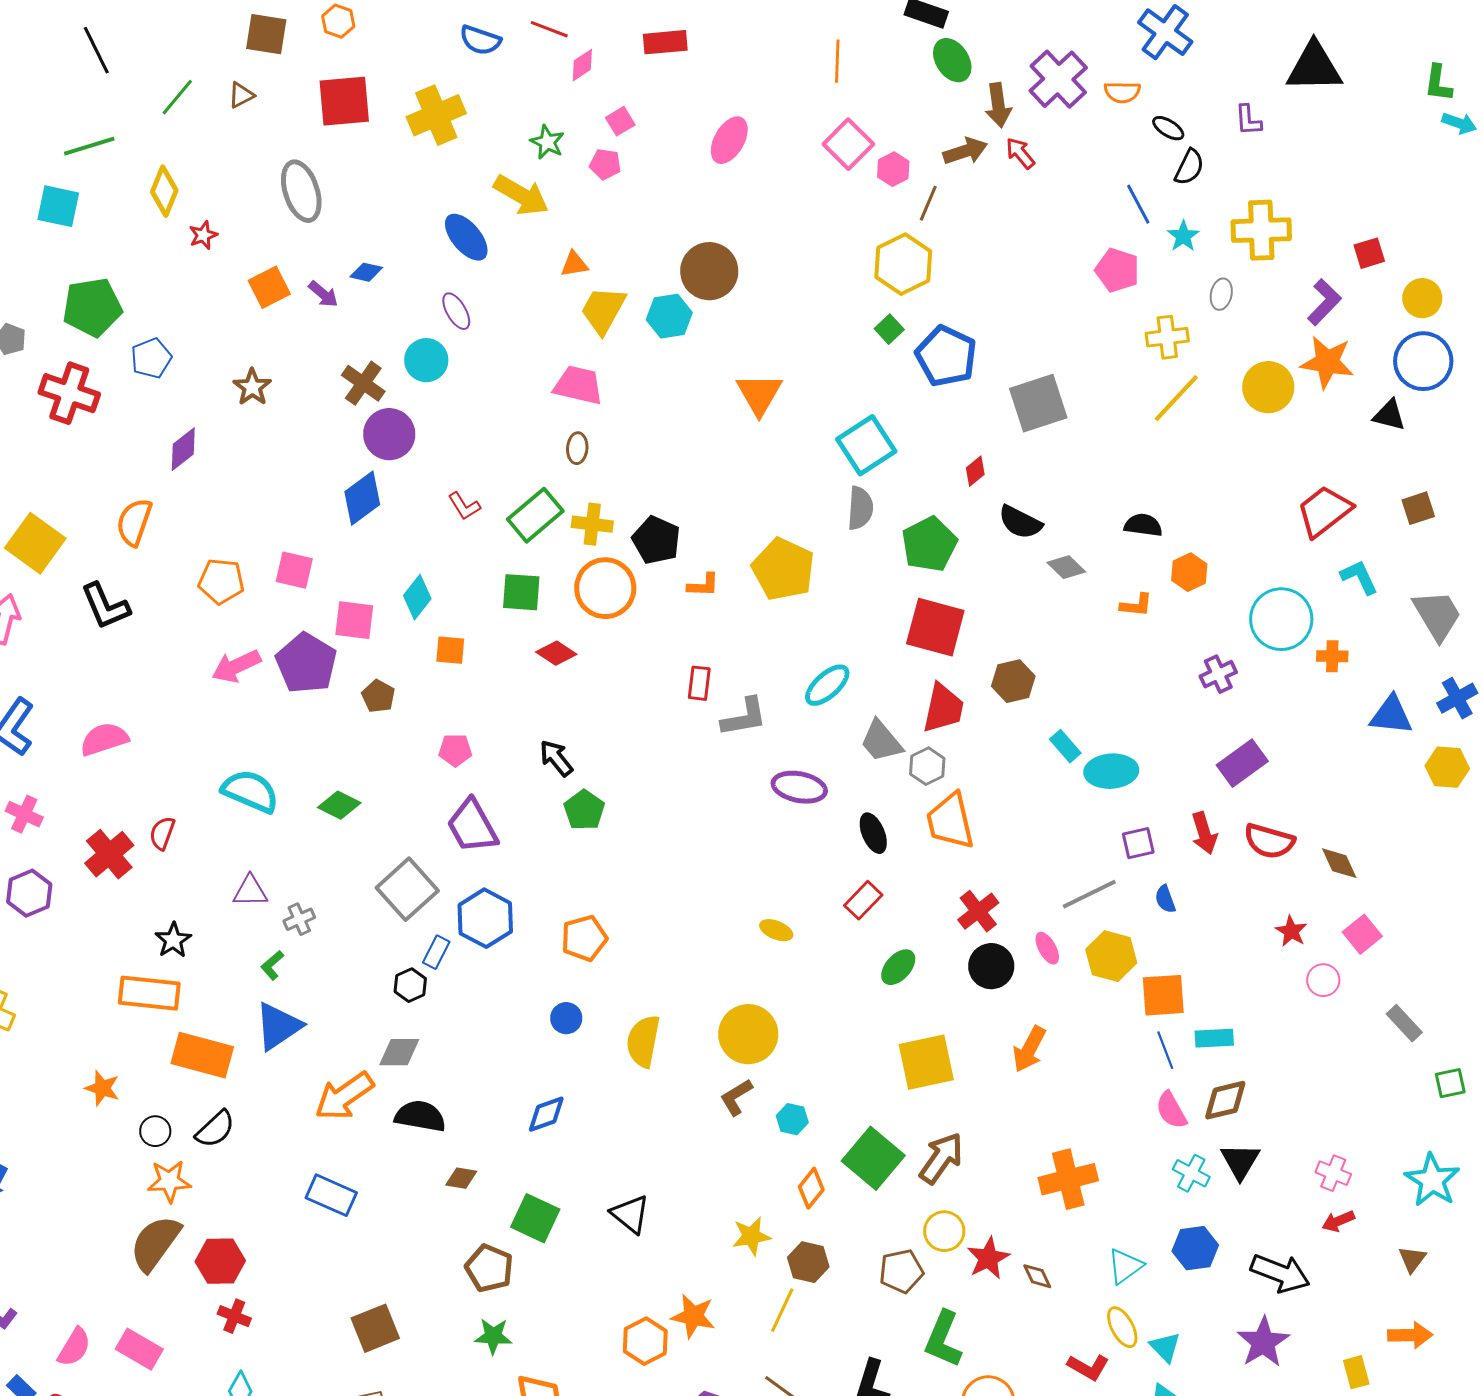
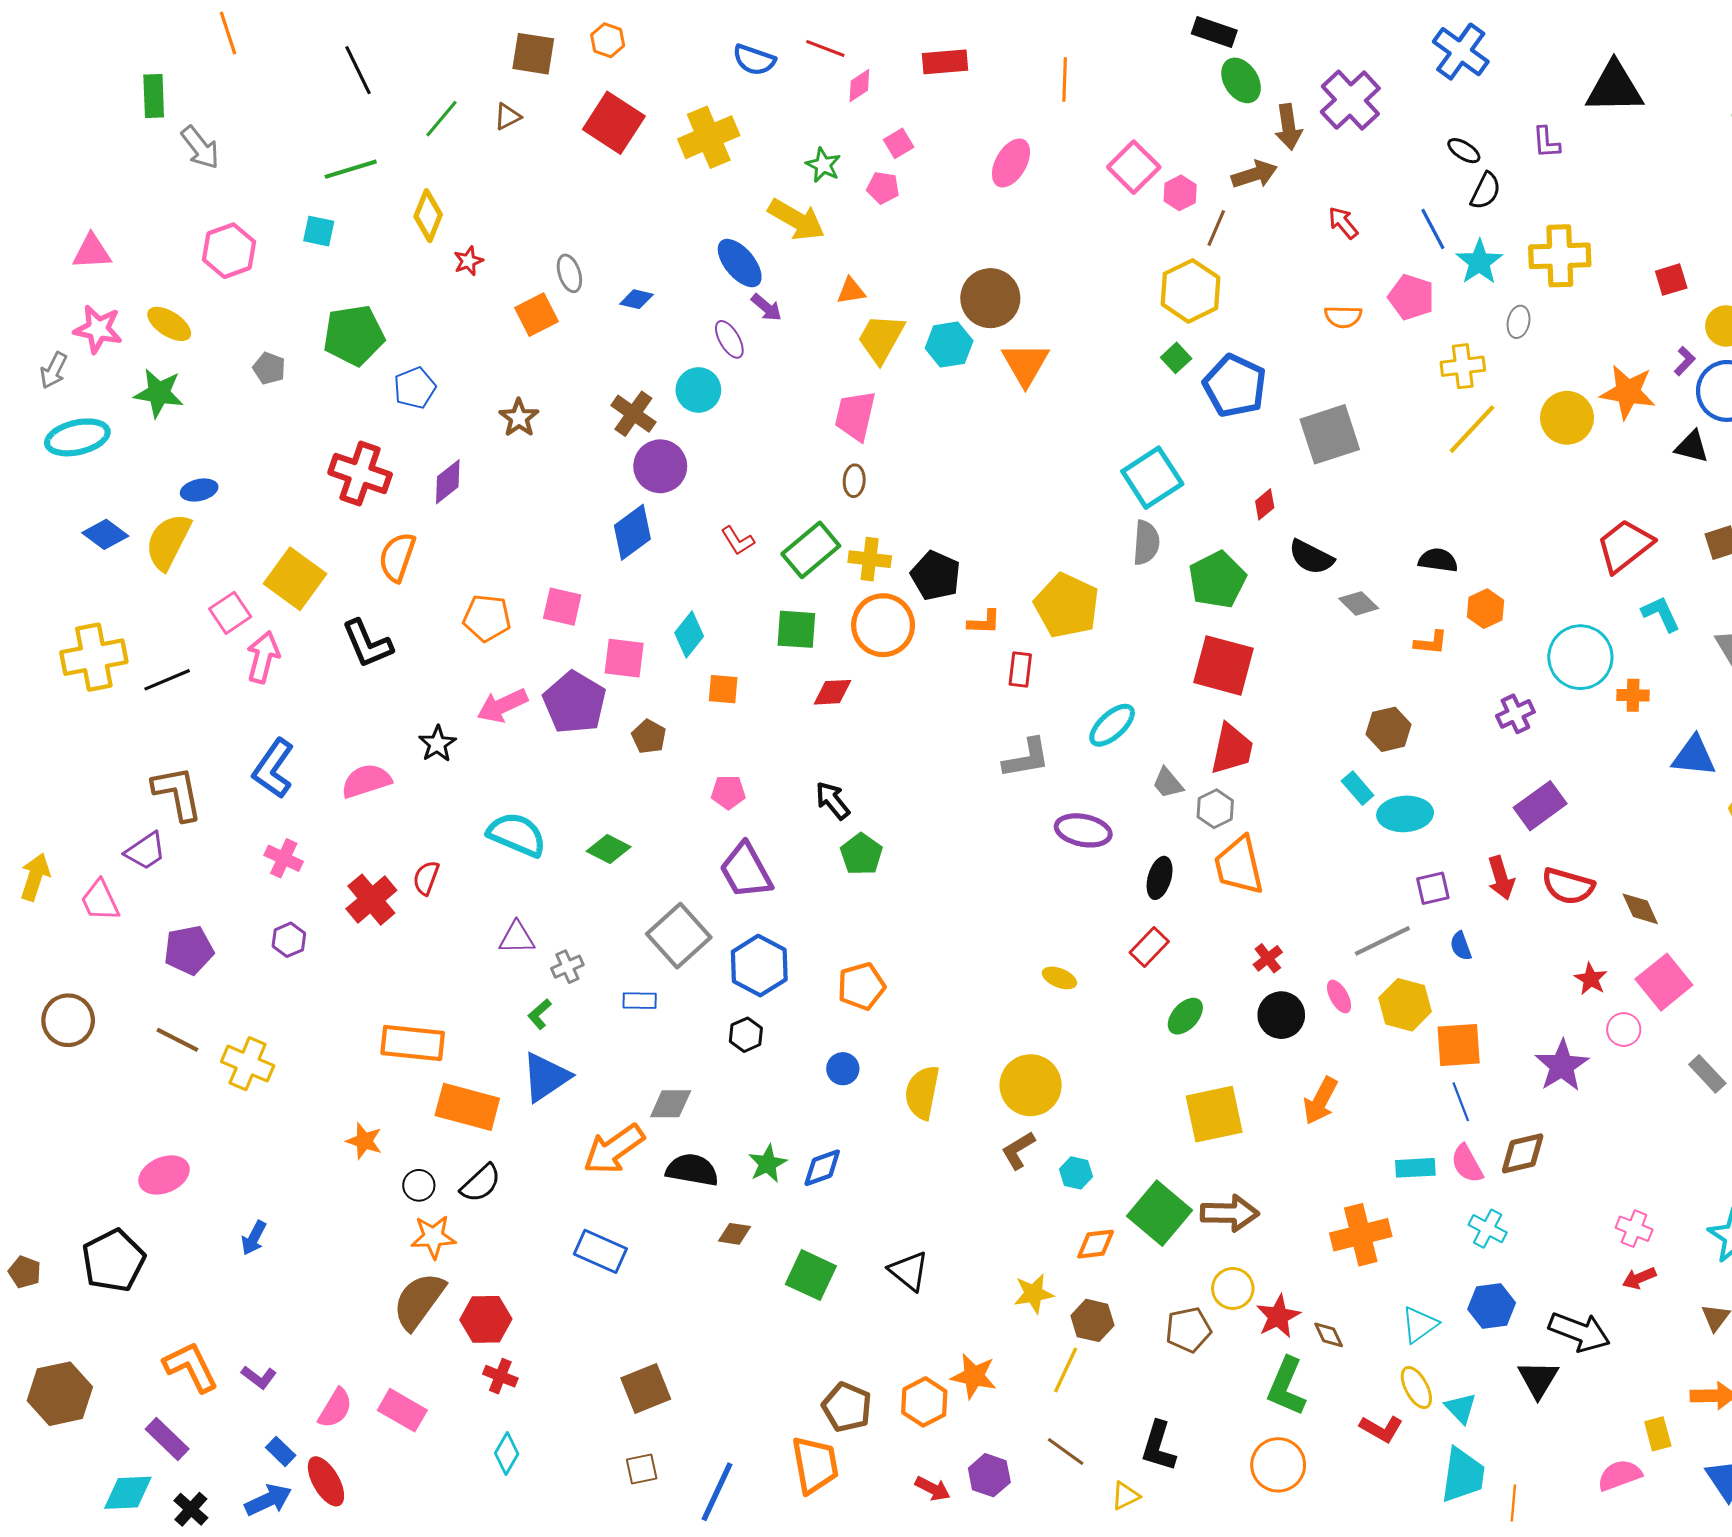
orange line: (837, 61) -> (1065, 79), moved
orange semicircle: (1122, 92) -> (1343, 317), moved
red square: (344, 101) -> (614, 123), turned 38
red arrow: (1020, 153) -> (1343, 223), moved
gray ellipse: (301, 191) -> (569, 273), moved, size x0.6
cyan square: (58, 206) -> (319, 231), size x0.7
cyan star: (1183, 236) -> (1479, 262), size x1.4
purple arrow: (323, 294) -> (766, 307), moved
purple L-shape: (1324, 302) -> (1685, 361), moved, size x0.6
pink trapezoid: (578, 385) -> (855, 416), turned -90
red cross: (69, 393) -> (360, 474), moved
orange triangle: (759, 394) -> (1025, 364), moved
red diamond: (556, 653) -> (833, 692), turned -36
brown hexagon: (1013, 681) -> (1389, 729), moved
red rectangle: (699, 683) -> (1020, 670), moved
gray trapezoid: (881, 741) -> (1168, 783), size x0.7
black ellipse: (873, 833) -> (1160, 878), turned 39
purple hexagon: (29, 893) -> (289, 940), size x0.7
red cross: (978, 911) -> (1268, 958), size x0.7
pink square: (1362, 934) -> (1664, 982), size x1.4
black star: (173, 940) -> (437, 744), moved
blue rectangle: (436, 952) -> (640, 1001), moved, turned 64
black hexagon: (410, 985) -> (746, 1035), moved
cyan rectangle: (1214, 1038) -> (1415, 1168), moved
brown arrow: (941, 1158) -> (1230, 1213), turned 56
black triangle: (1240, 1161) -> (1538, 1379), moved
orange diamond: (811, 1188) -> (1096, 1244), turned 45
brown pentagon: (489, 1268) -> (847, 1407), moved
green star: (493, 1336) -> (768, 1164), moved, turned -30
green L-shape: (943, 1339) -> (1286, 1386), moved
purple star: (1263, 1342) -> (1562, 1066), moved

